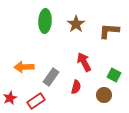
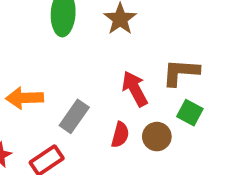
brown L-shape: (109, 31) -> (181, 72), moved
brown circle: (104, 95) -> (157, 137), moved

